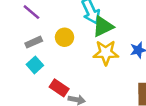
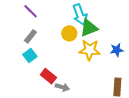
yellow circle: (65, 37) -> (69, 33), moved
gray rectangle: (34, 42) -> (30, 36), turned -32

